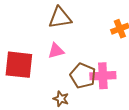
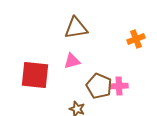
pink cross: (103, 76) -> (119, 86), size x0.7

